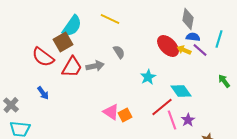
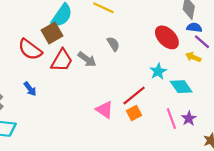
yellow arrow: (184, 50) -> (193, 57), moved
gray arrow: (95, 66) -> (87, 59), turned 48
cyan star: (148, 77) -> (158, 71), moved
red line: (162, 107) -> (134, 95), moved
orange square: (125, 115) -> (134, 113), moved

